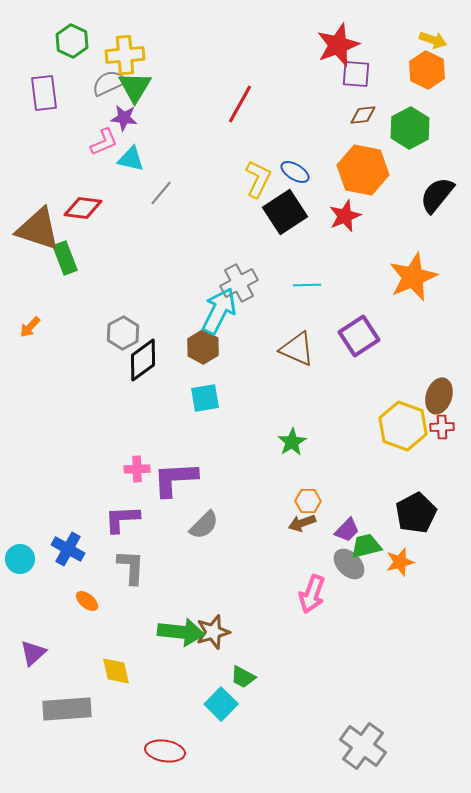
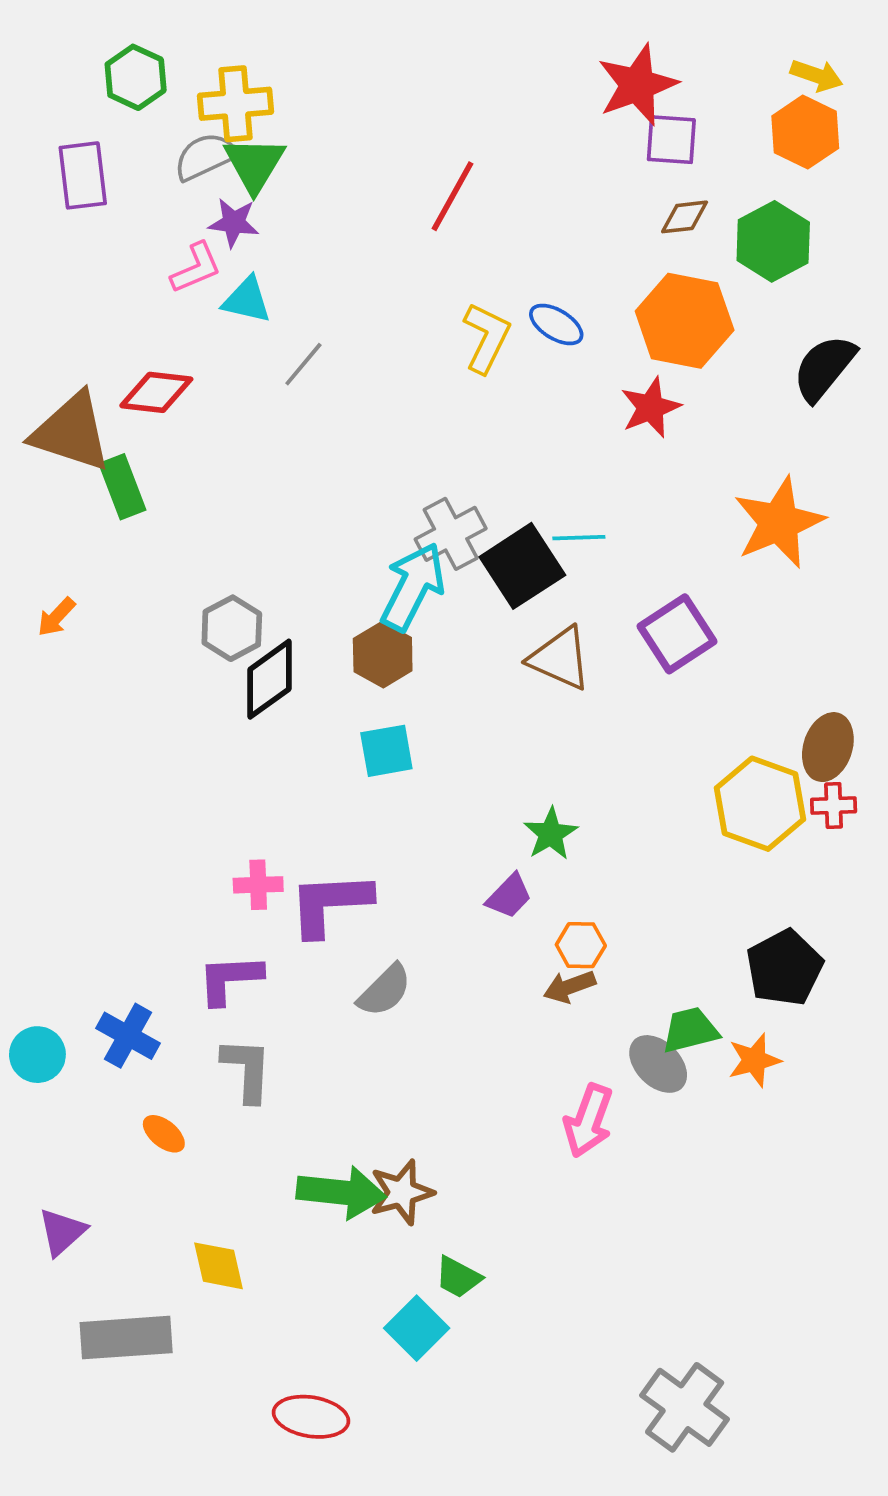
black square: (285, 212) -> (522, 566), moved
purple trapezoid: (347, 530) -> (509, 896), moved

